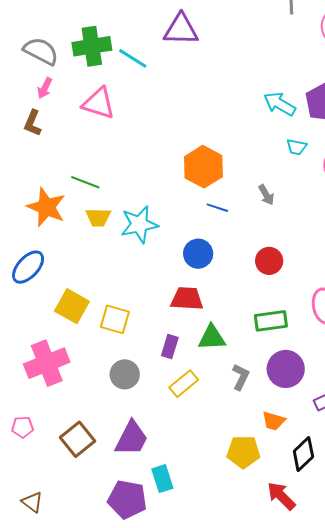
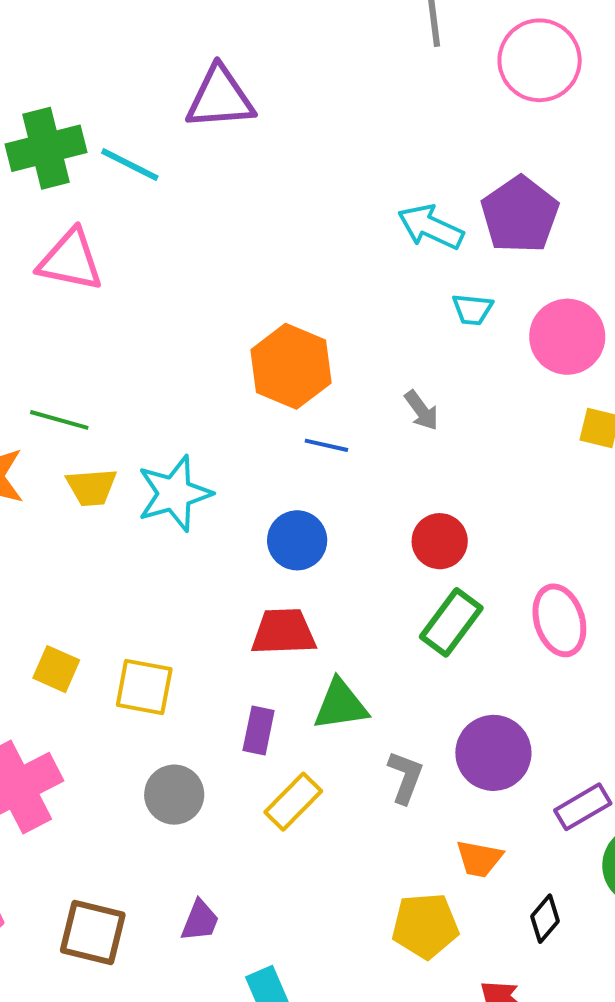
yellow square: (72, 306) -> (56, 669), size x0.7
green rectangle: (271, 321) -> (451, 622), moved, turned -40
purple trapezoid: (131, 438) -> (200, 921), size x0.6
brown square: (77, 439) -> (93, 933), turned -32
black diamond: (303, 454) -> (545, 919), size x0.7

